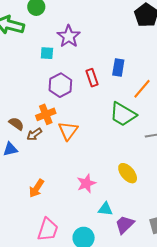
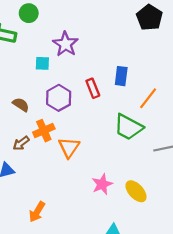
brown semicircle: (16, 124) -> (21, 105), moved
brown arrow: (34, 134) -> (21, 143), moved
pink star: (86, 183) -> (102, 184), moved

